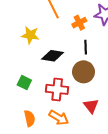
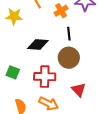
yellow star: (30, 35) -> (14, 16), moved

